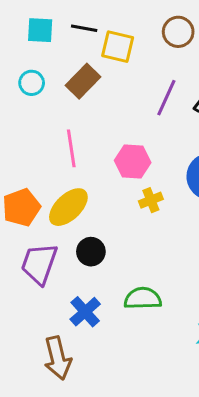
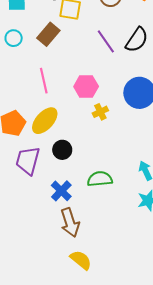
purple line: (166, 98) -> (106, 41), turned -55
brown arrow: (58, 358) -> (70, 222), moved

